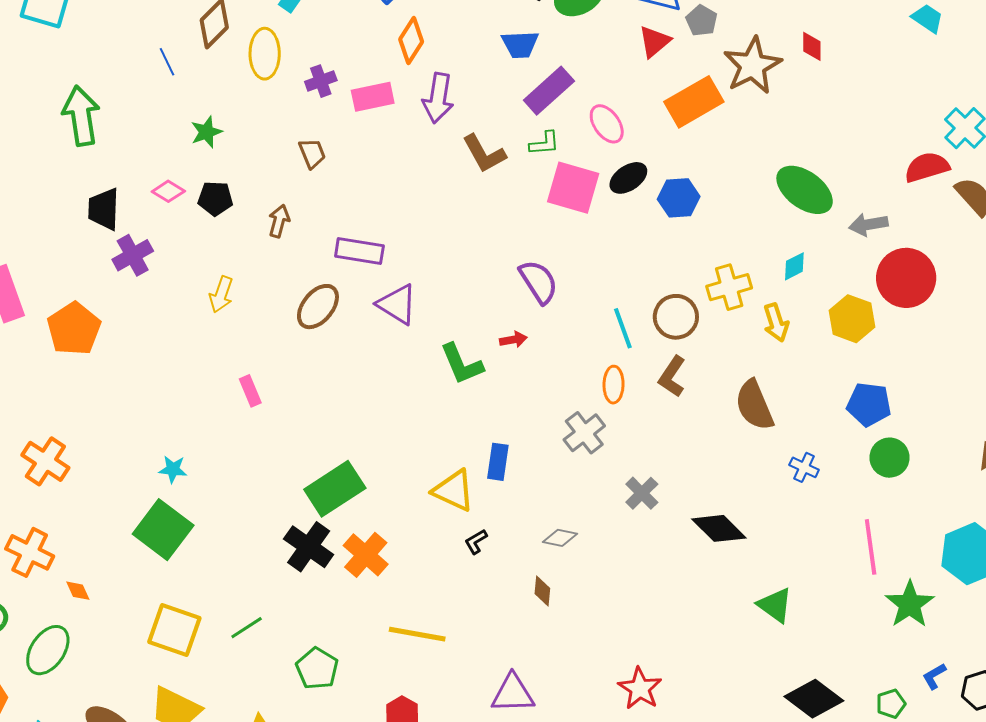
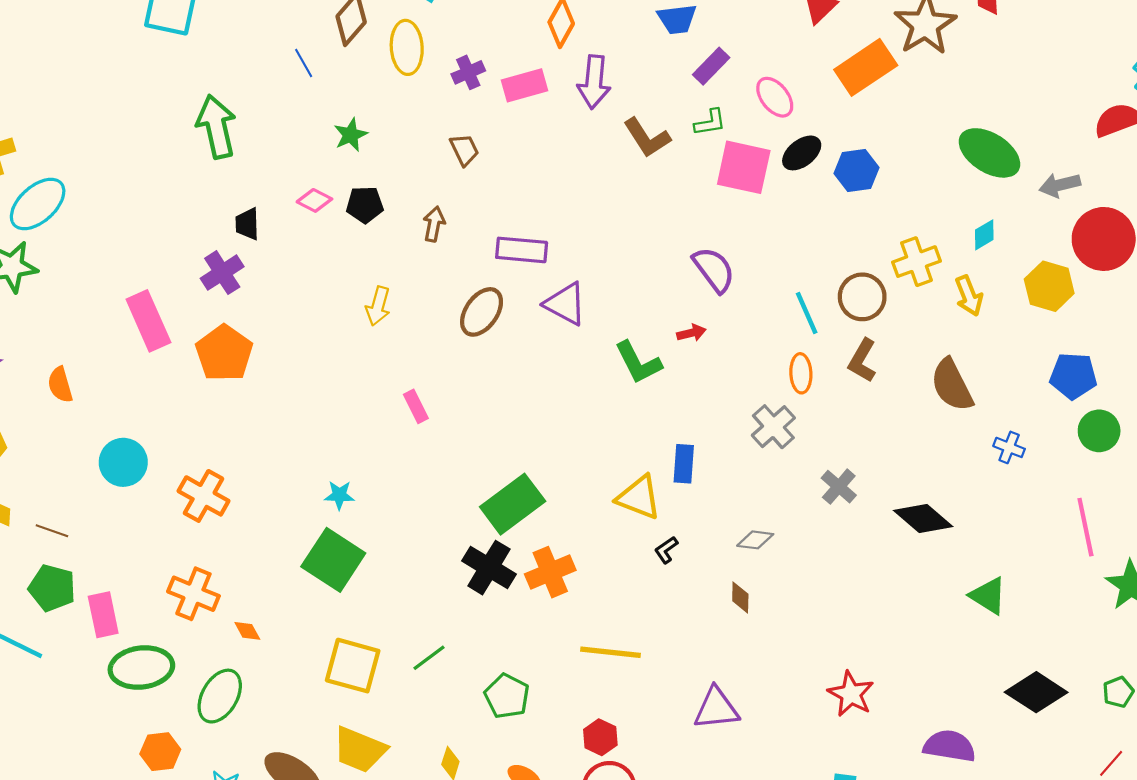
purple rectangle: (549, 91) -> (711, 66), size x0.7
black trapezoid: (104, 209) -> (247, 224), size x0.7
purple cross: (133, 255) -> (222, 273), moved
orange cross: (366, 555) -> (550, 572), turned 30

